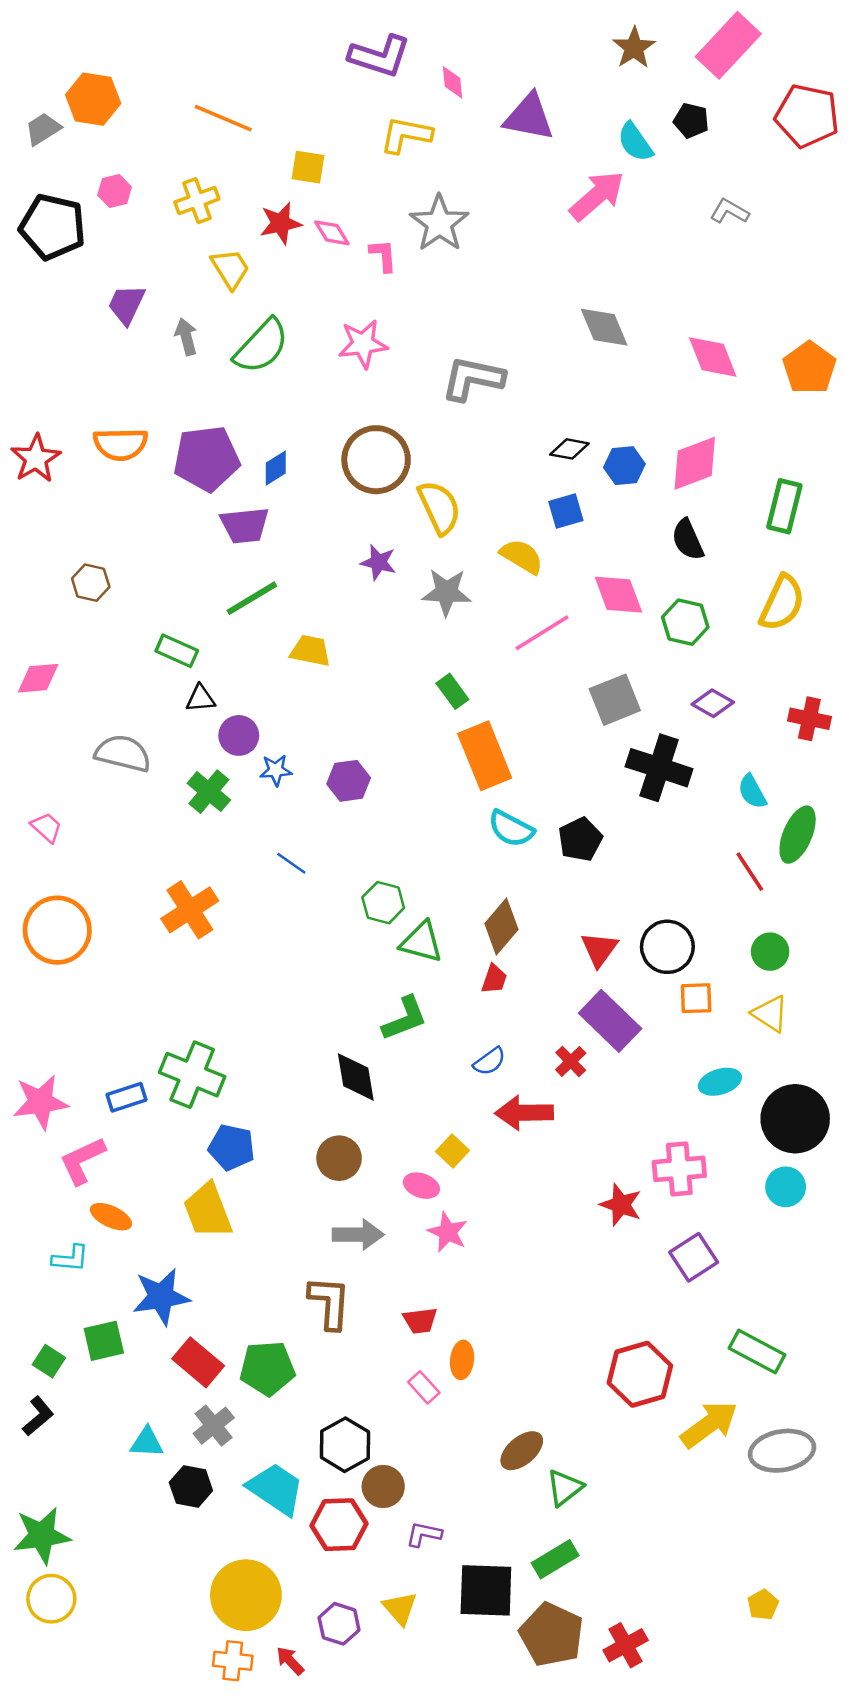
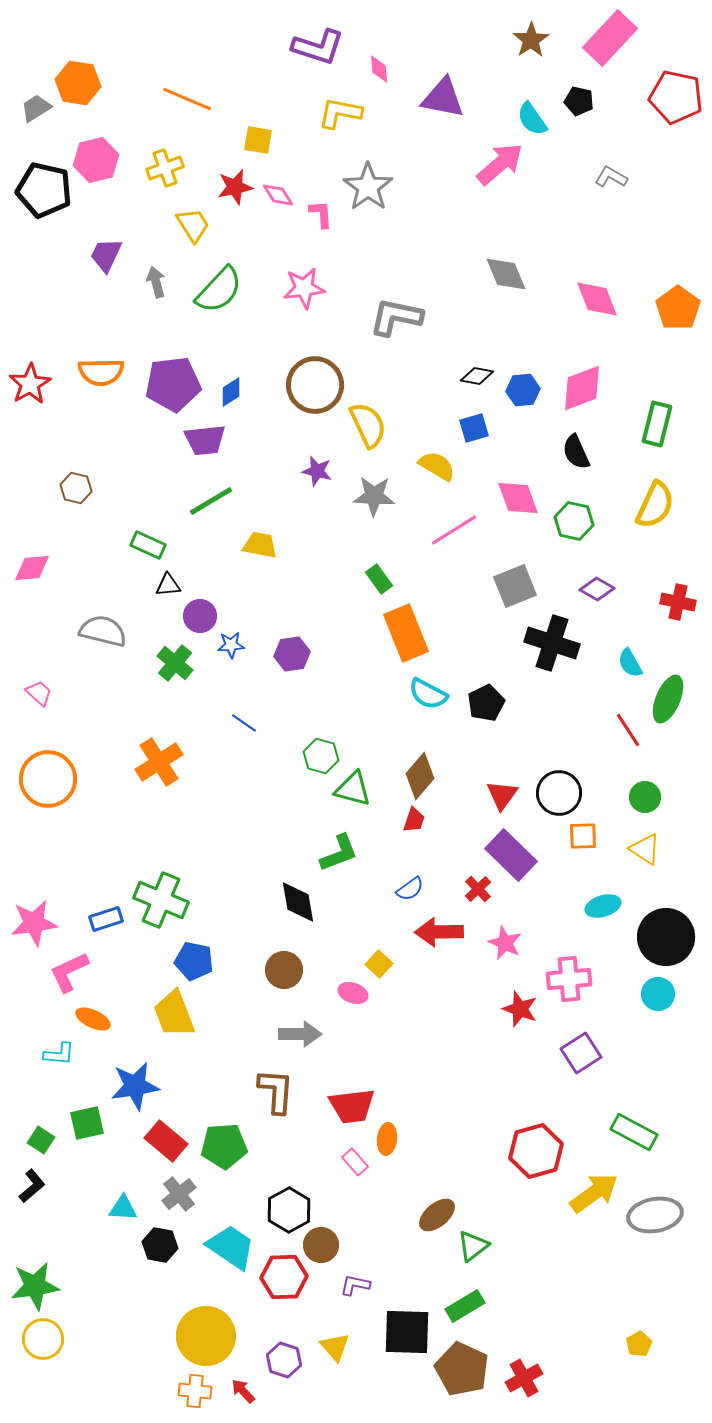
pink hexagon: (115, 191) -> (96, 160), size x1.6
pink star: (448, 1232) -> (505, 943), moved
red trapezoid: (420, 1321) -> (352, 1106), size x1.6

